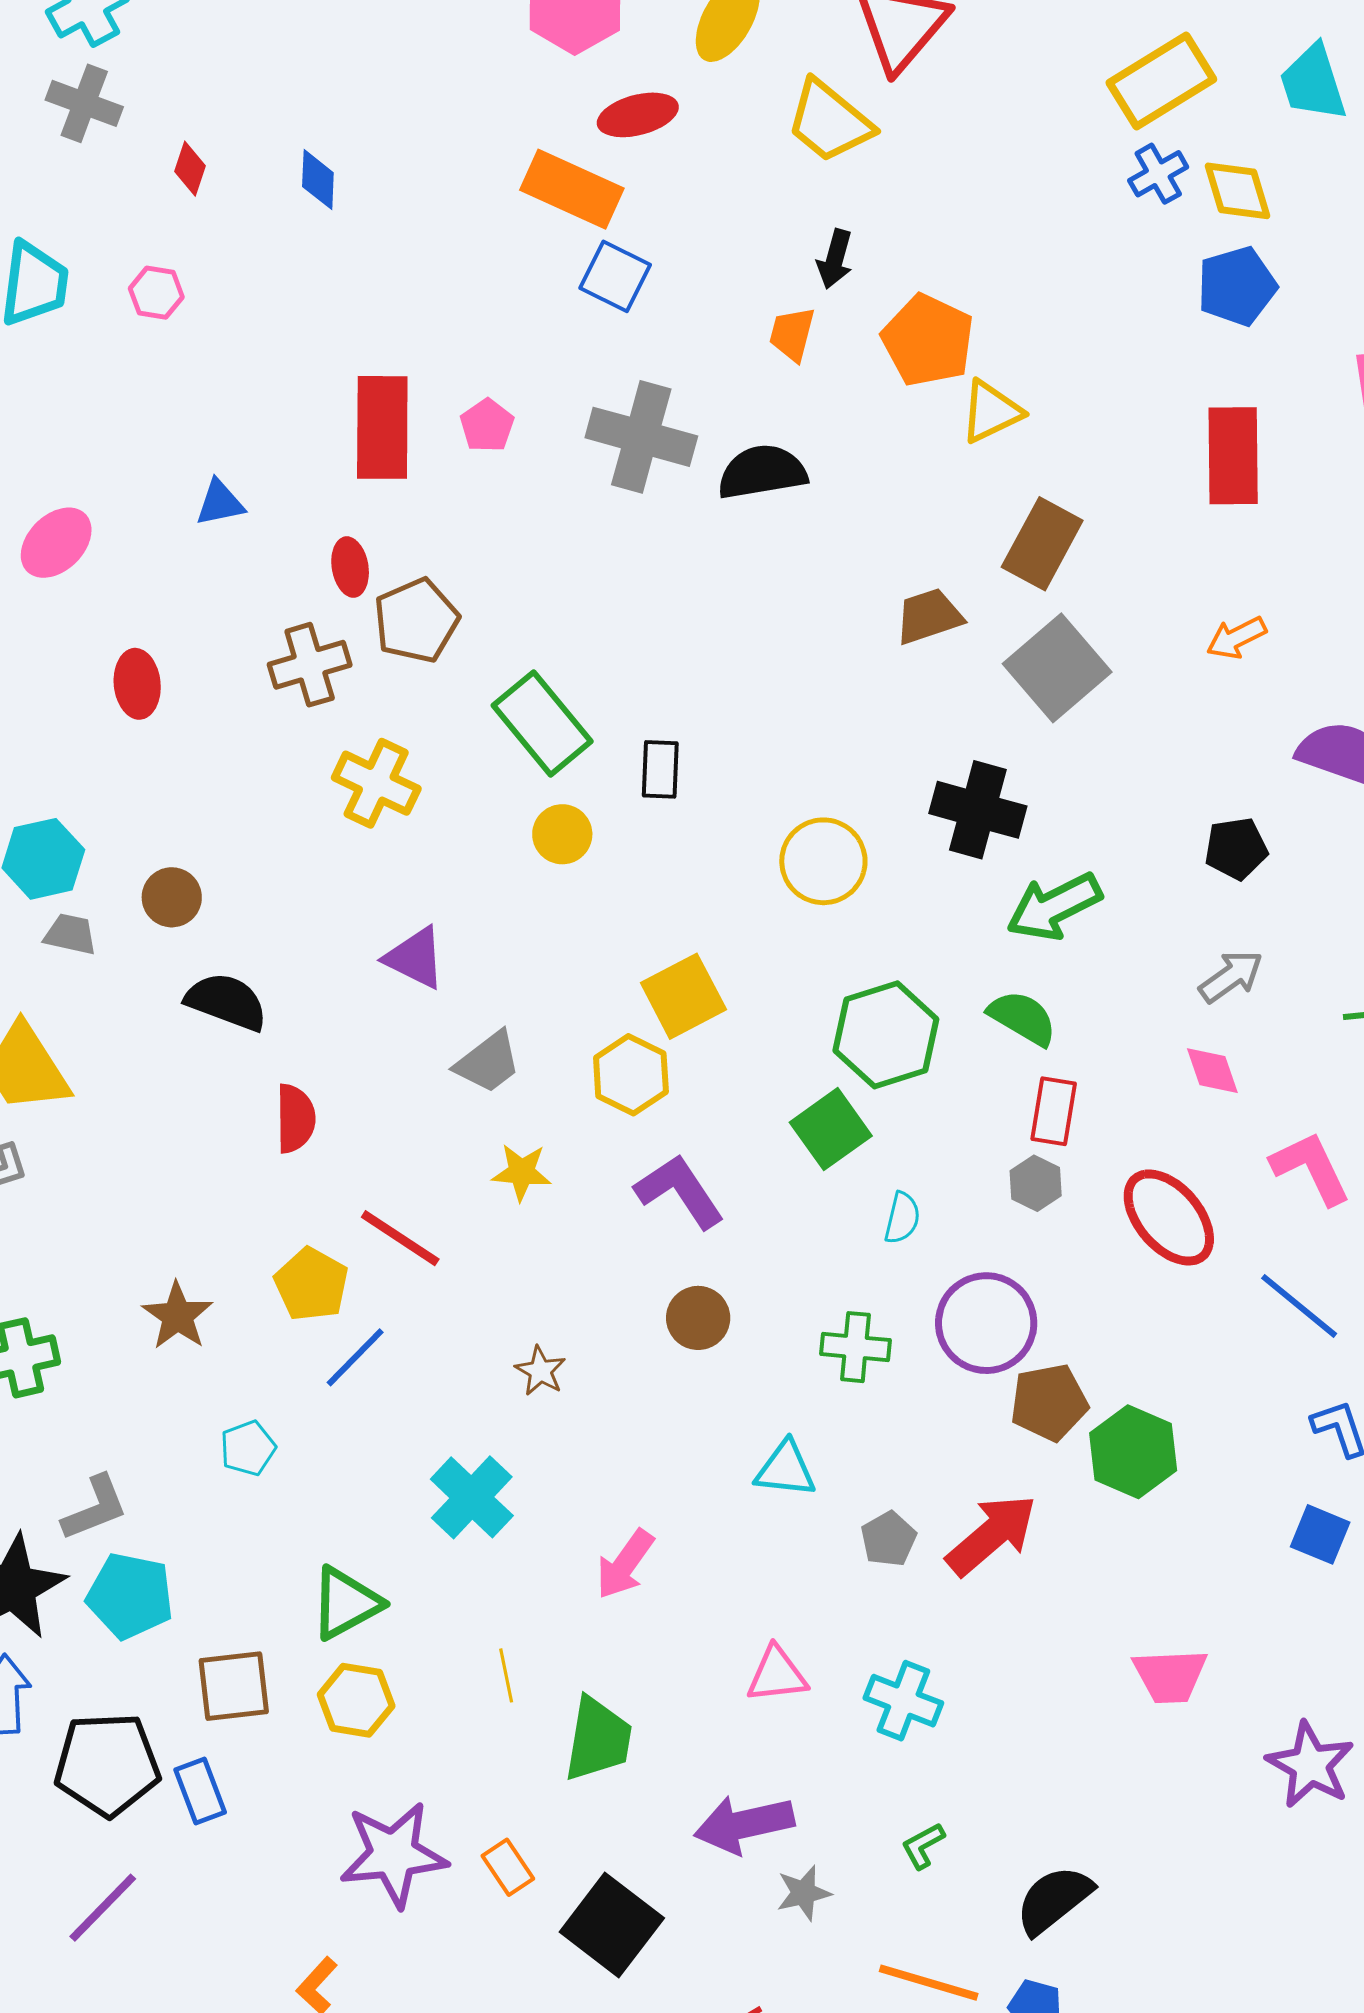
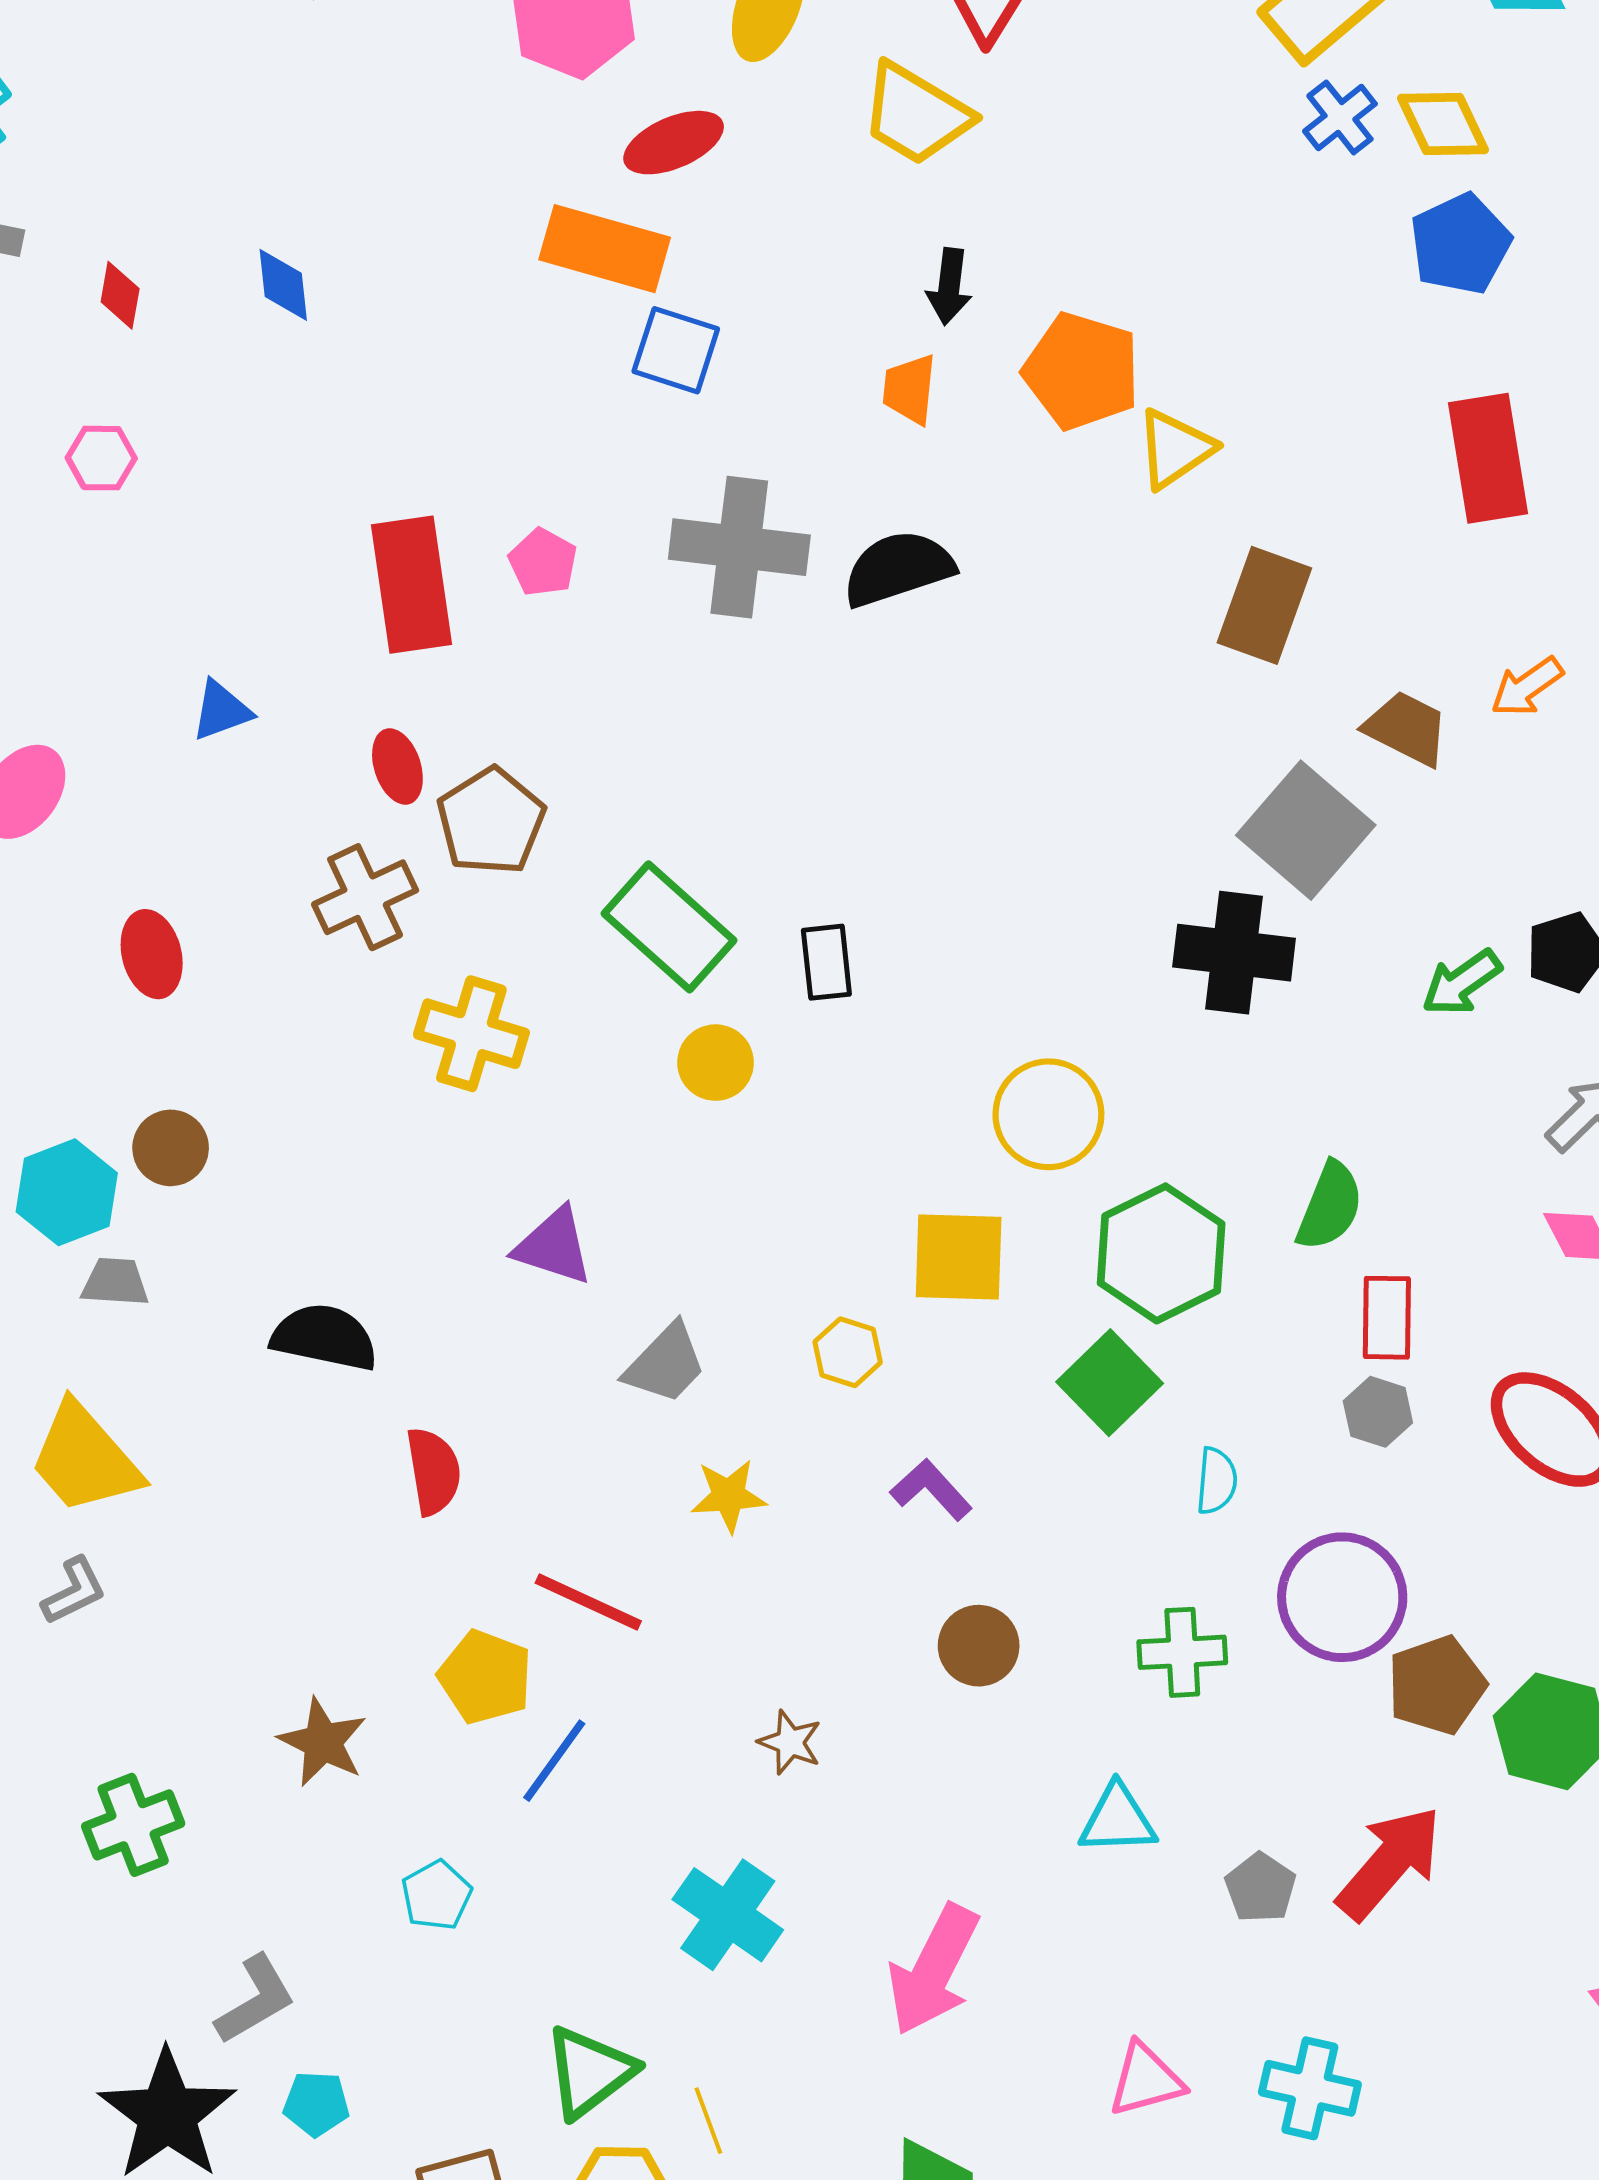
brown trapezoid: (929, 616) -> (1407, 728), moved, turned 54
gray square: (1057, 668) -> (1306, 830), moved
yellow circle: (823, 861) -> (1048, 1114), moved
brown circle: (172, 897) -> (171, 1148), moved
green arrow: (1054, 907) -> (1462, 983), moved, size x0.7
yellow square: (683, 996) -> (959, 1257), moved, turned 38
green semicircle: (1022, 1018) -> (1330, 1206), turned 90
yellow hexagon: (631, 1075) -> (848, 1352), size x0.7
purple L-shape: (680, 1191) -> (931, 1490), size x0.7
pink arrow: (625, 1564) -> (933, 1970), size x1.4
cyan pentagon: (130, 1596) -> (316, 2104), size x0.6
yellow line: (506, 1675) -> (708, 2121), moved

